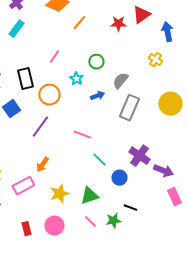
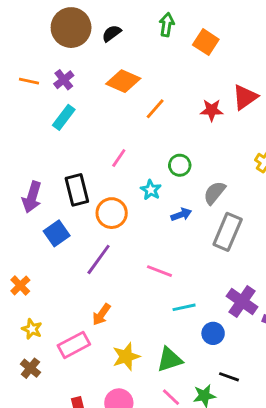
cyan line: (99, 160) -> (184, 307), turned -56

